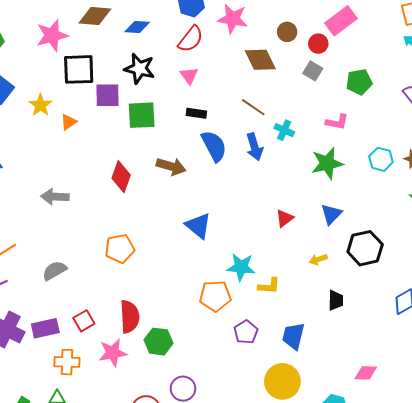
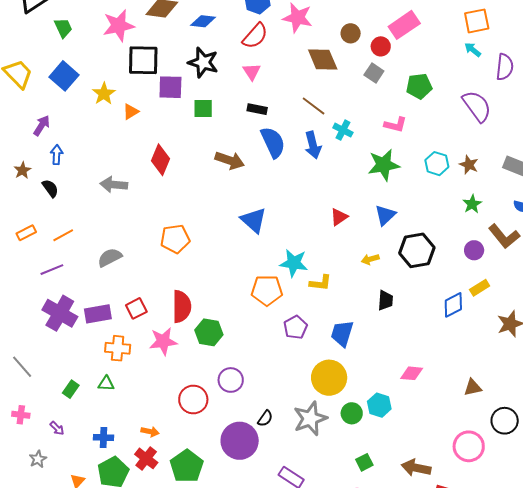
green square: (142, 115) -> (203, 108), size x0.7
red diamond: (121, 177) -> (161, 160), moved

